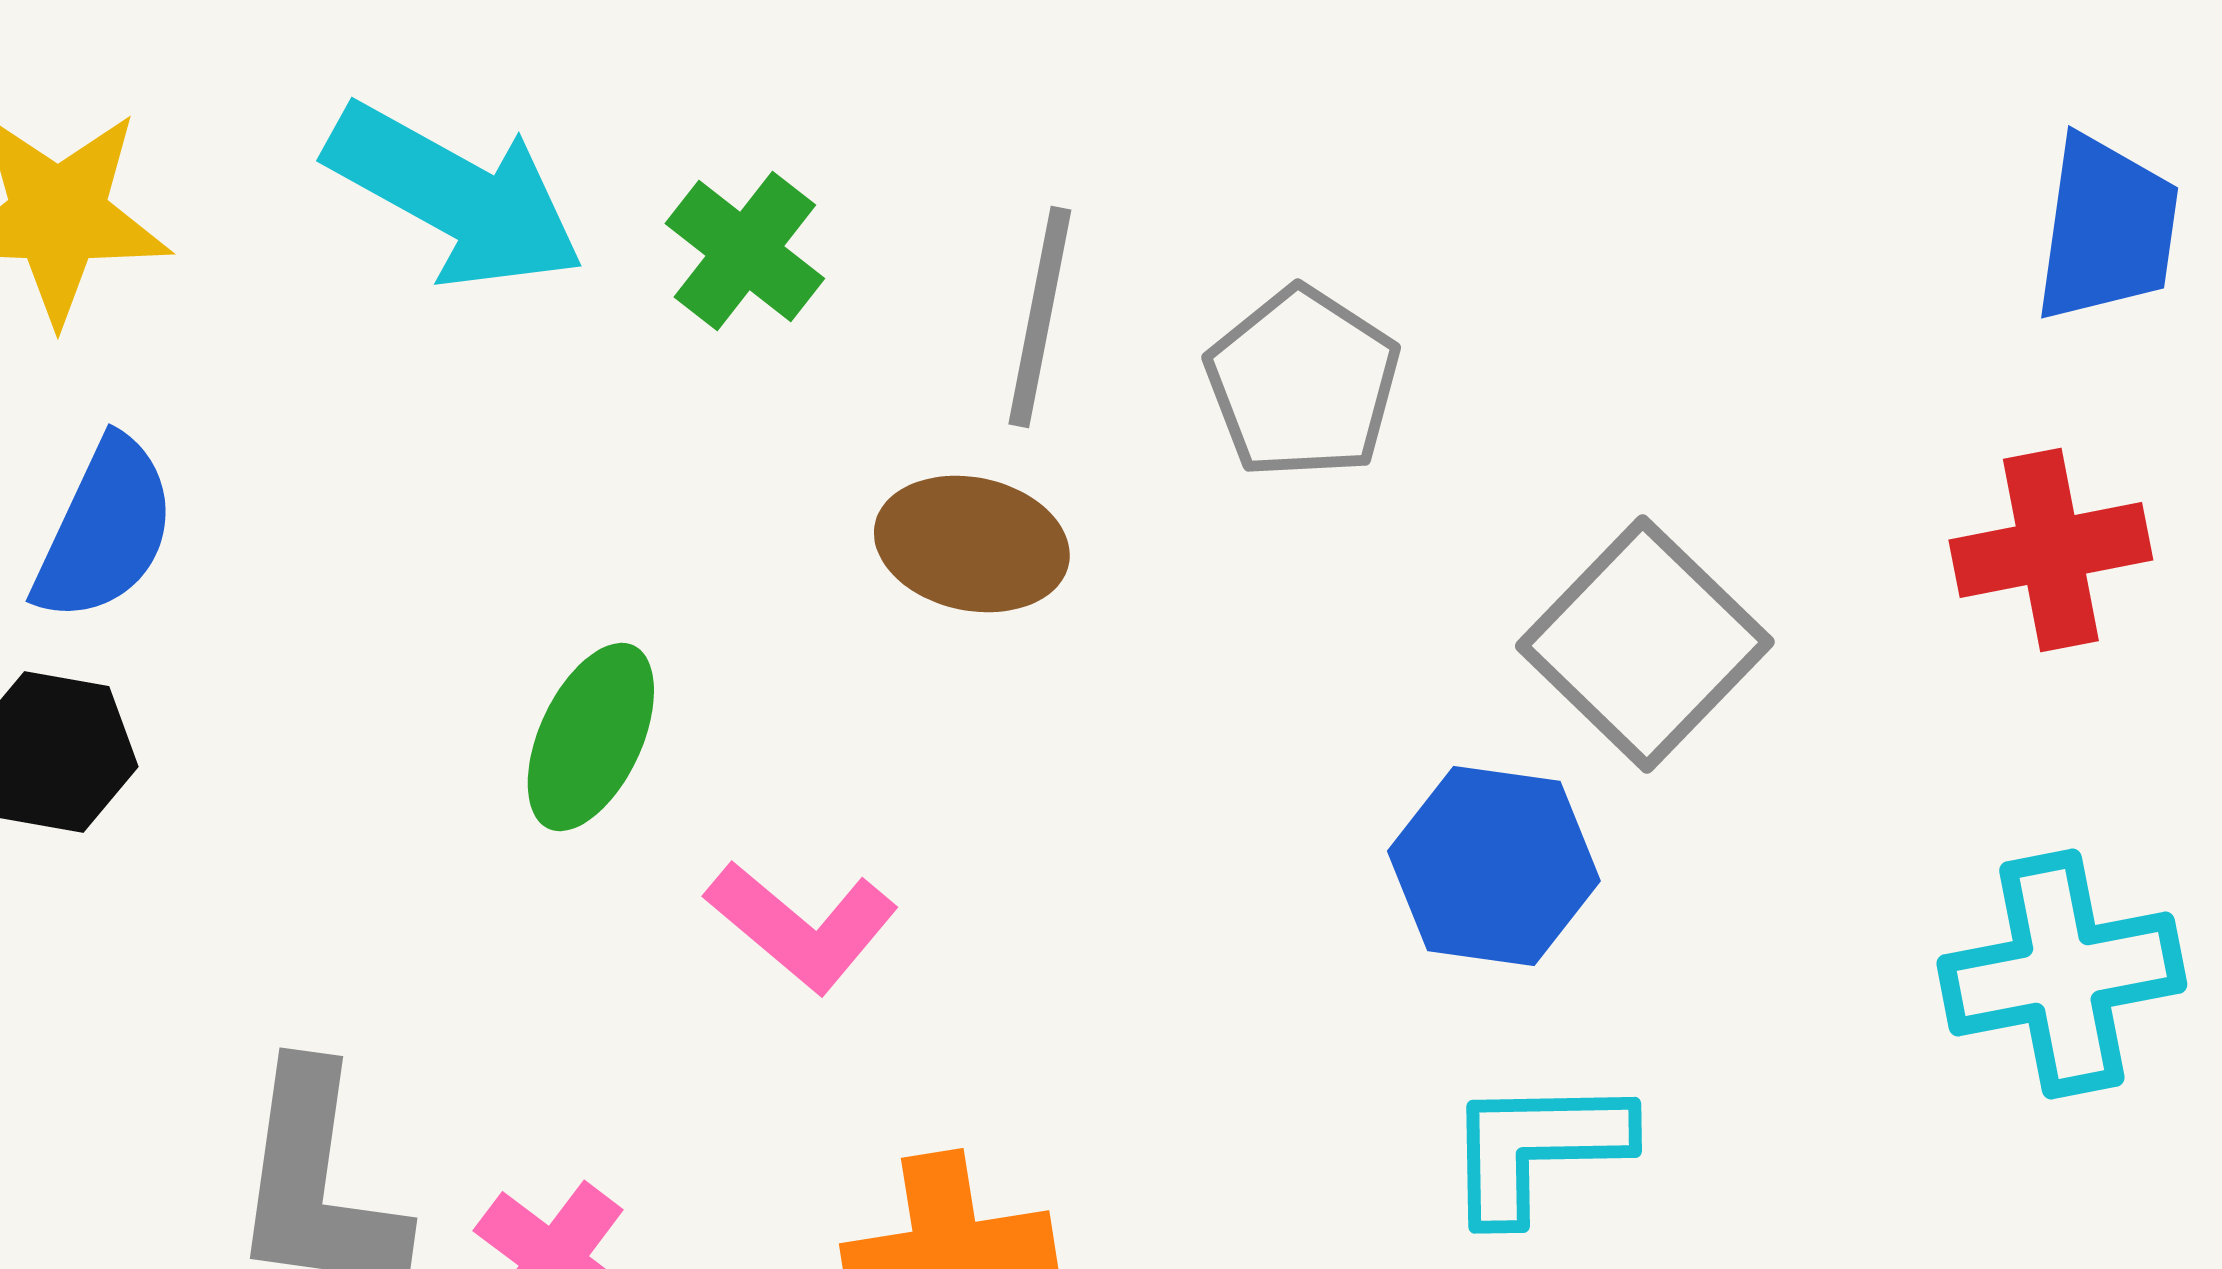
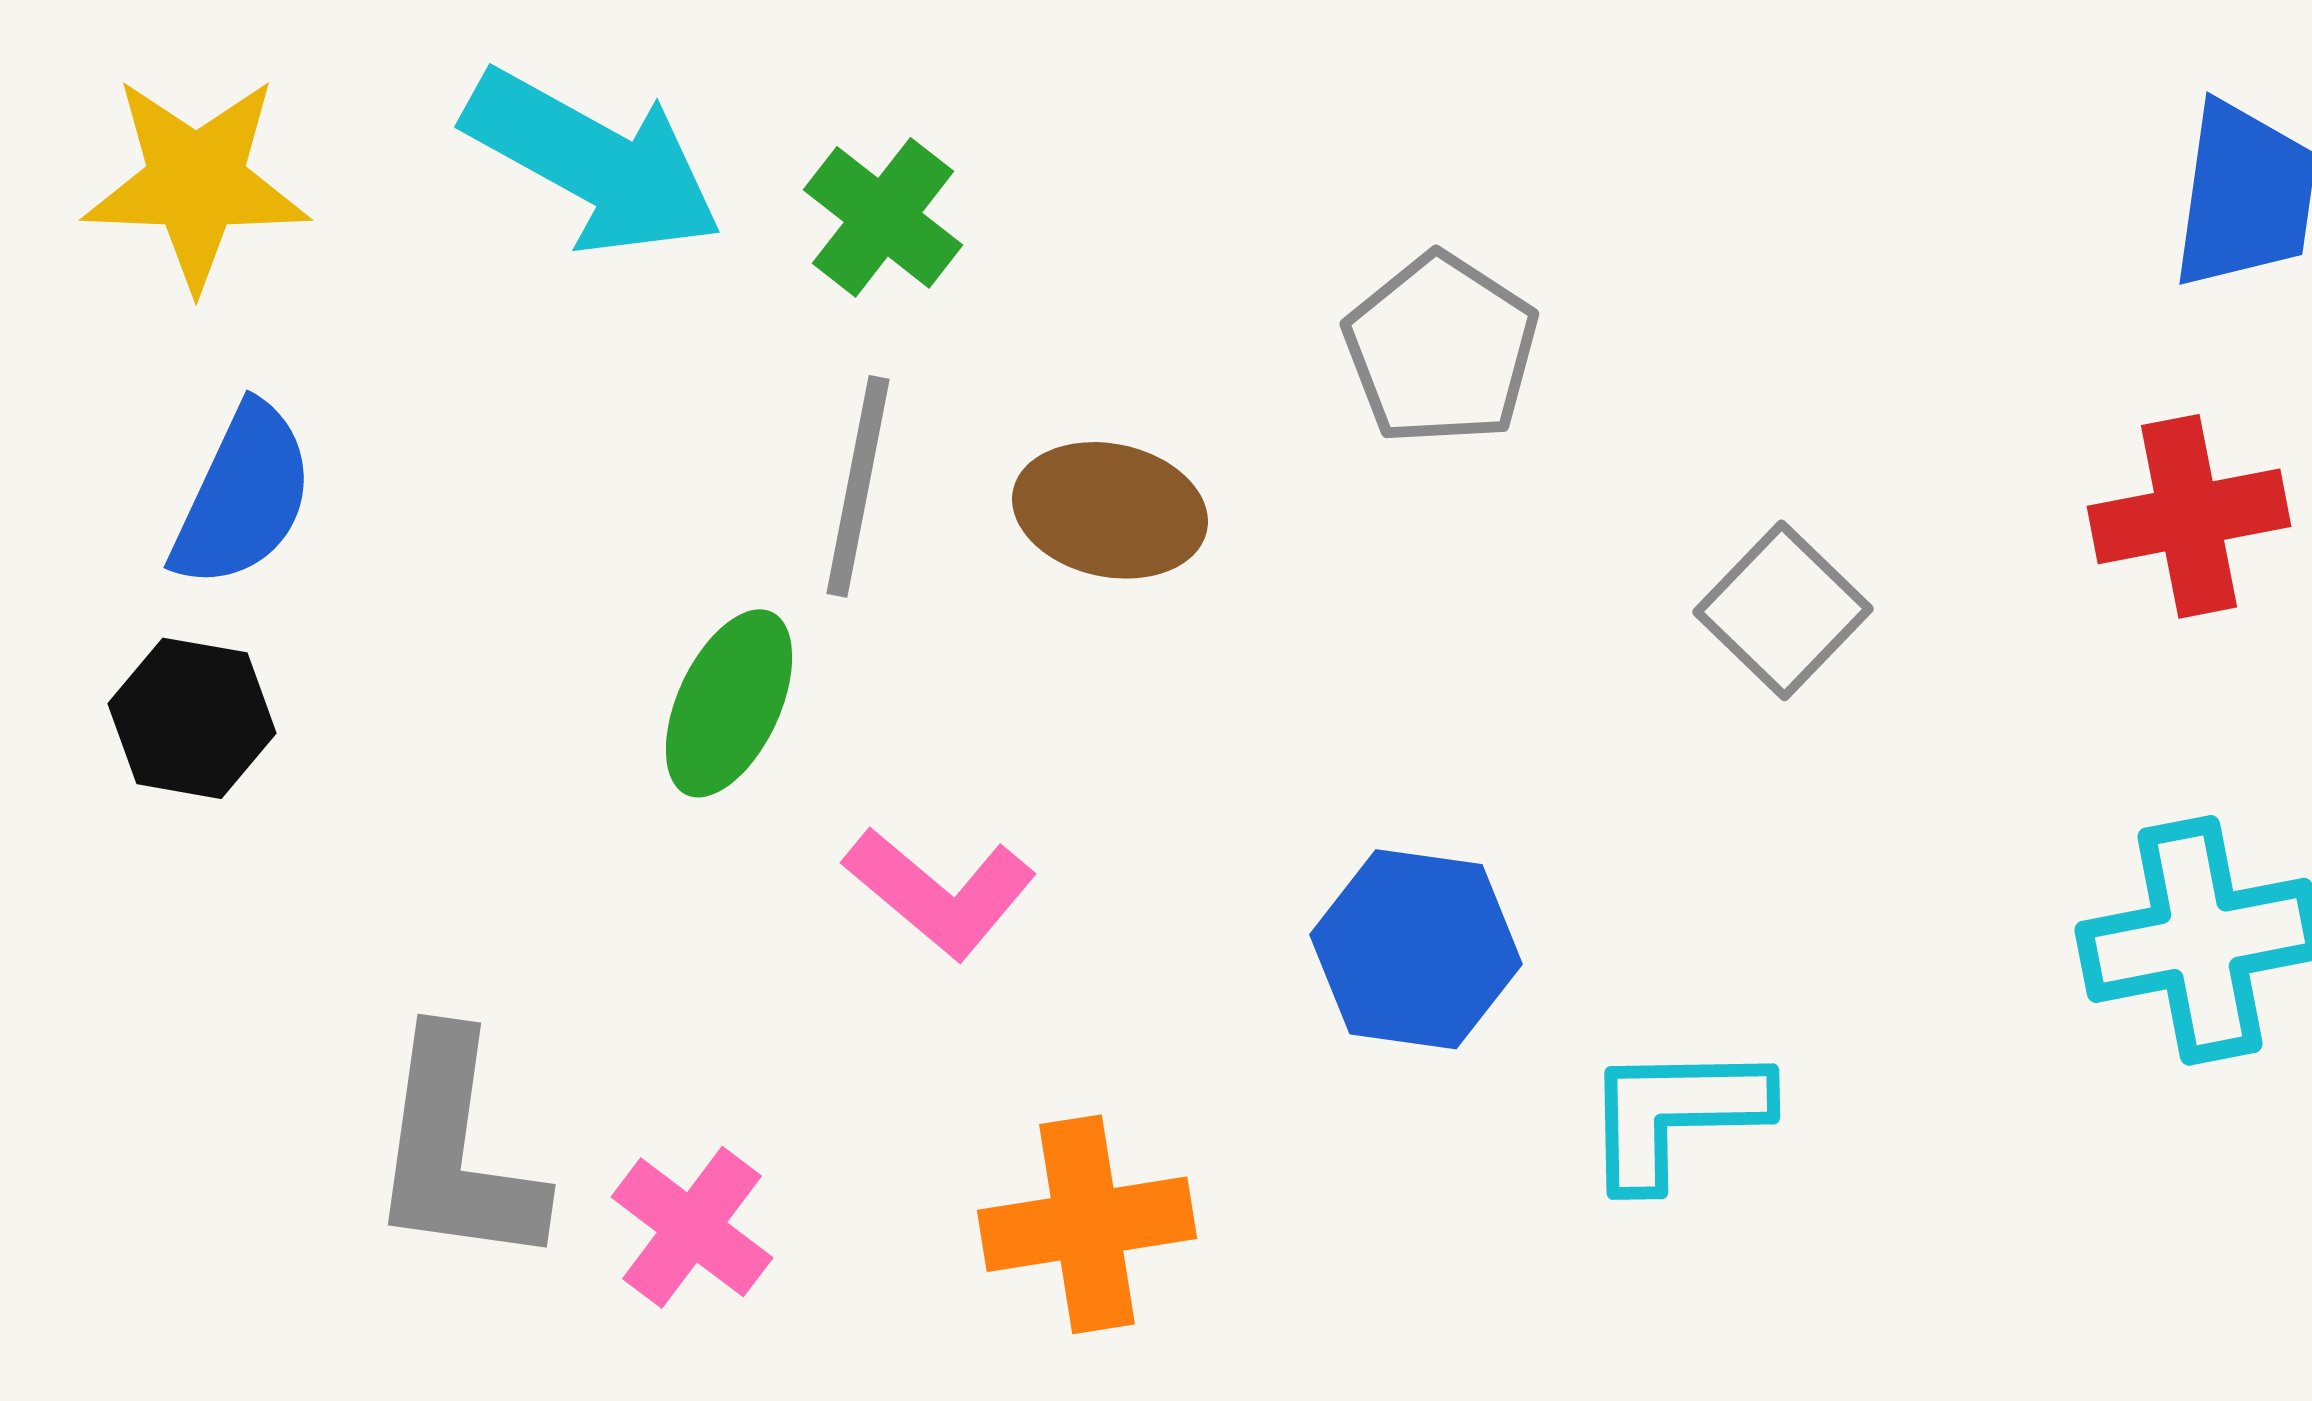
gray line: (1040, 317) -> (858, 486), moved
gray square: (1645, 644) -> (1783, 610), size x0.7
blue hexagon: (1494, 866) -> (1416, 949), moved

